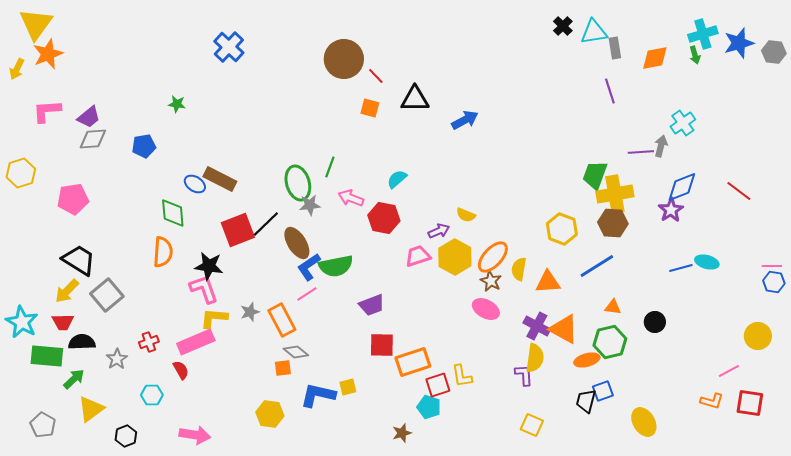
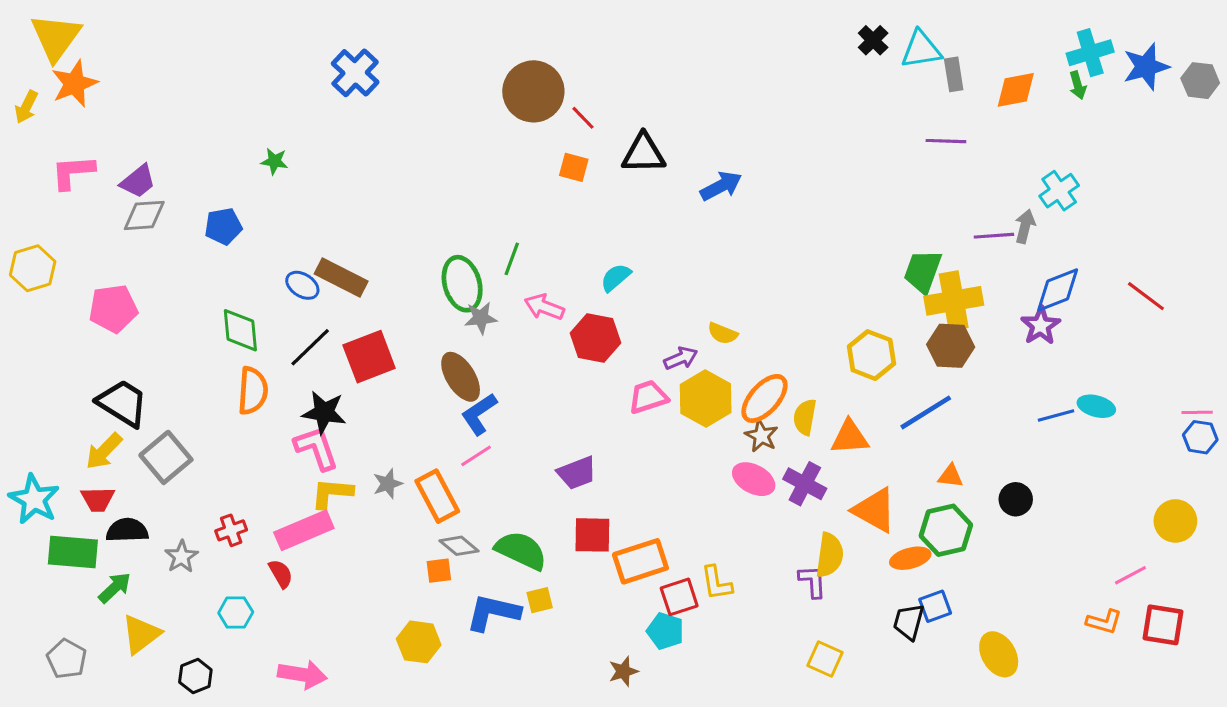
purple line: (610, 91) -> (946, 141), turned -70
green diamond: (173, 213) -> (240, 330), moved
black line: (266, 224) -> (310, 347), moved
green semicircle: (336, 266) -> (521, 550), moved, turned -144
purple cross: (537, 326) -> (805, 484), moved

